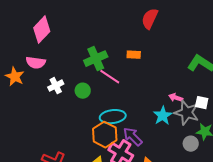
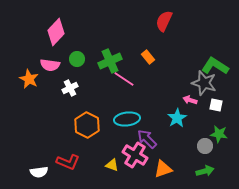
orange rectangle: (134, 55) -> (148, 57), turned 48
green circle: (83, 91) -> (77, 59), moved
gray star: (187, 113) -> (204, 83), moved
orange hexagon: (105, 135) -> (87, 125), moved

